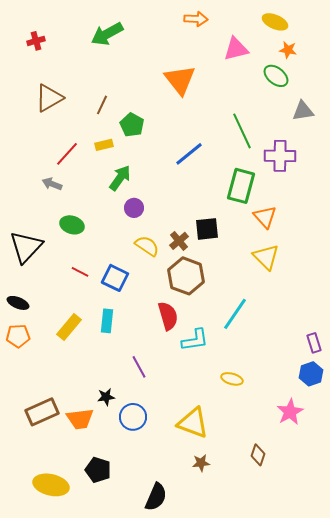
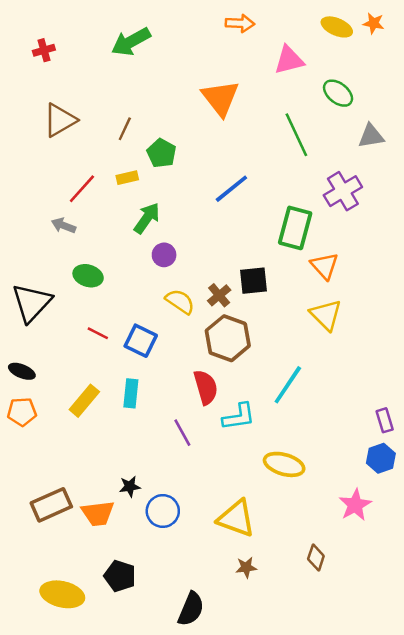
orange star: (288, 50) -> (374, 23), moved
green line: (242, 131) -> (296, 135), moved
purple cross: (280, 156) -> (343, 191), turned -32
purple line: (139, 367) -> (182, 433), moved
yellow ellipse: (232, 379) -> (284, 464), size x1.5

